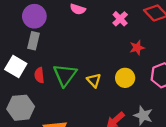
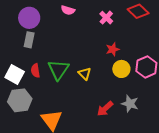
red star: (137, 48) -> (113, 49), moved
white square: (16, 67) -> (15, 74), moved
yellow circle: (125, 78) -> (121, 69), moved

